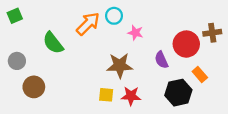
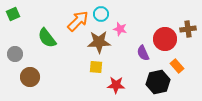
brown star: (120, 65) -> (99, 42), moved
yellow square: (106, 95) -> (96, 67), moved

